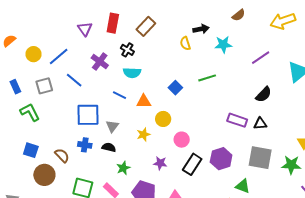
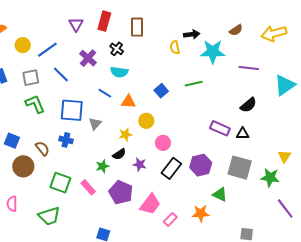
brown semicircle: (239, 15) -> (236, 30), moved
brown rectangle: (146, 26) -> (137, 27), turned -48
cyan star: (223, 44) -> (213, 52), size x1.4
purple line: (261, 58) -> (249, 68), turned 36
green L-shape: (30, 112) -> (35, 104), moved
black semicircle: (109, 147) -> (119, 154), moved, turned 128

